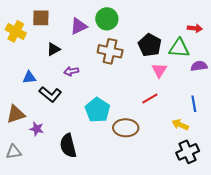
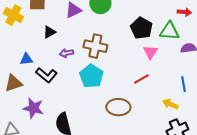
brown cross: (110, 51) -> (95, 46), moved
cyan pentagon: (97, 110) -> (91, 76), moved
brown triangle: (16, 114) -> (13, 83), moved
purple star: (37, 129) -> (33, 108), size x1.5

